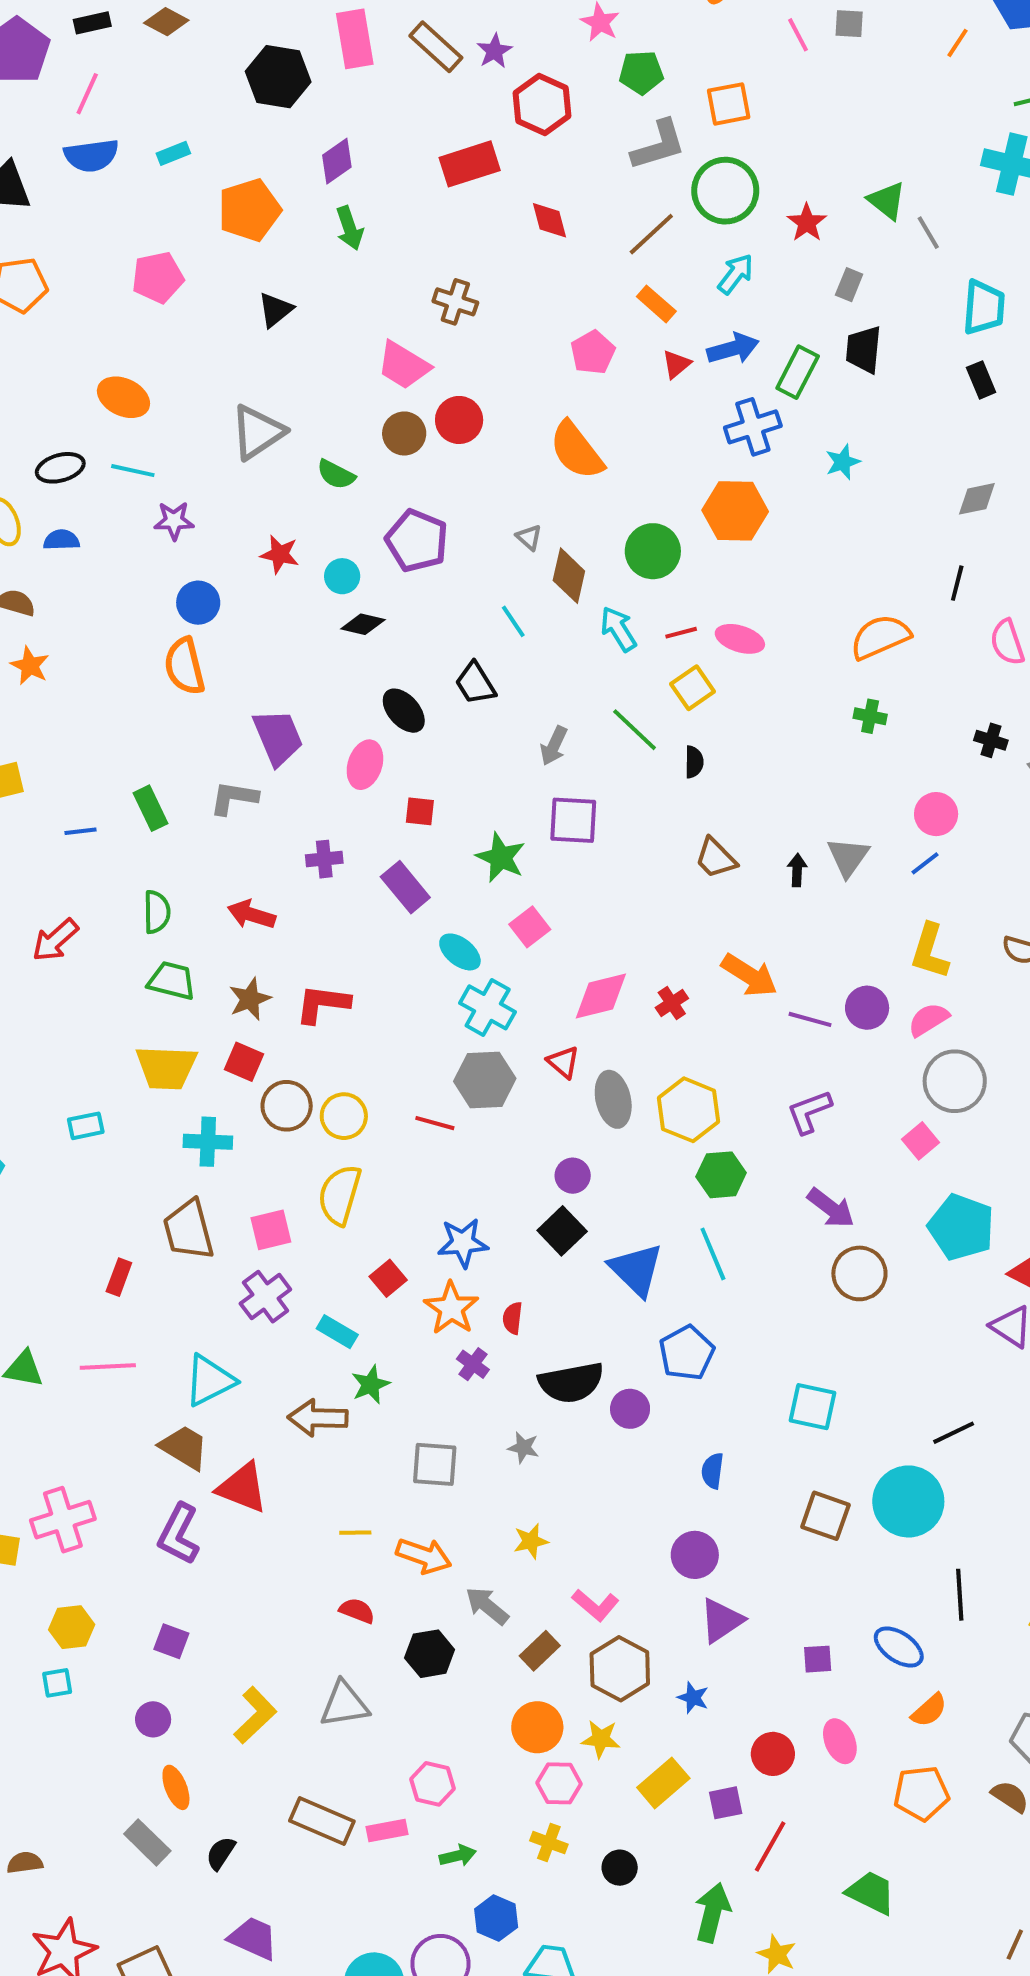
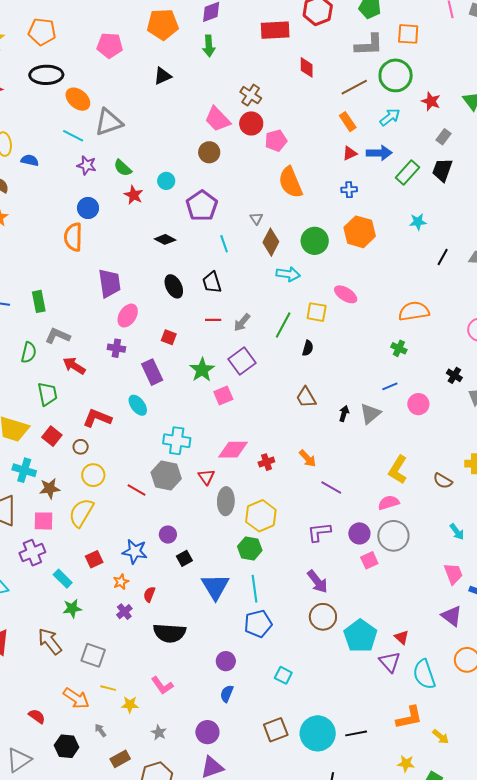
red star: (807, 223) -> (431, 101), turned -30
pink pentagon: (593, 352) -> (276, 141), moved
red circle: (459, 420) -> (251, 123), moved
blue cross: (753, 427) -> (349, 190), moved, size x0.6
gray triangle: (257, 432) -> (109, 122), moved
black ellipse: (60, 468) -> (46, 75), moved, size x1.4
green semicircle: (336, 474) -> (123, 168), moved
cyan circle: (342, 576) -> (166, 181), moved
black line: (957, 583) -> (443, 257), moved
cyan line: (513, 621) -> (224, 244), moved
cyan arrow: (618, 629) -> (288, 274), turned 115
red line: (681, 633) -> (213, 320), moved
yellow square: (693, 688) -> (317, 312), turned 30
green line: (635, 730) -> (283, 325), turned 60
pink ellipse: (365, 765) -> (128, 316), moved
gray L-shape: (234, 798) -> (58, 336), moved
purple square: (573, 820) -> (242, 361), turned 36
blue line: (925, 863) -> (390, 386), moved
pink square: (530, 927) -> (223, 395), moved
cyan ellipse: (460, 952) -> (138, 405), moved
orange arrow: (749, 975) -> (308, 458), size x0.7
green trapezoid: (172, 981) -> (47, 394), moved, turned 50
brown star: (250, 999) -> (50, 488), moved
cyan cross: (488, 1007) -> (177, 441), turned -36
purple circle: (867, 1008) -> (359, 533), moved
brown circle: (287, 1106) -> (81, 447), moved, size x0.6
green hexagon: (721, 1175) -> (250, 548), moved
purple circle: (573, 1176) -> (168, 535), moved
cyan pentagon: (961, 1227) -> (360, 636), moved
black square: (562, 1231) -> (184, 558), size x0.7
orange star: (451, 1308) -> (121, 582), size x0.6
blue pentagon: (687, 1353) -> (258, 624), moved
cyan square: (813, 1407) -> (283, 675), size x0.7
purple circle: (630, 1409) -> (226, 661), moved
brown arrow: (318, 1418) -> (50, 641), moved, turned 36
black line: (954, 1433) -> (356, 733), moved
gray star: (523, 1448) -> (159, 733), moved
brown square: (825, 1516) -> (276, 730), turned 35
yellow line: (355, 1533) -> (108, 688), moved
pink L-shape: (595, 1605) -> (162, 685), moved
gray arrow: (487, 1606) -> (100, 730), size x0.6
gray triangle: (344, 1704) -> (19, 760), turned -40

